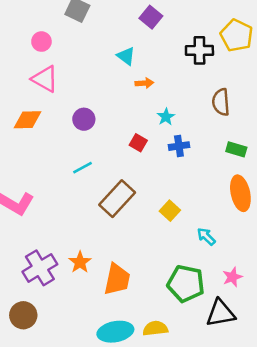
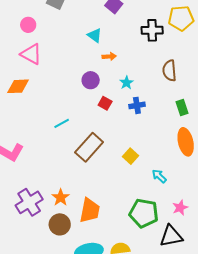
yellow pentagon: (236, 35) -> (181, 18), turned -30
purple circle: (84, 119) -> (91, 80), moved
green rectangle: (236, 149) -> (182, 107), turned 56
brown circle: (23, 315) -> (60, 224), moved

